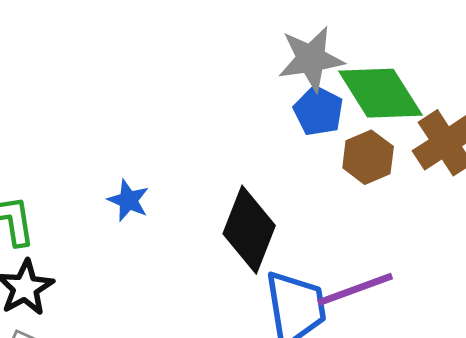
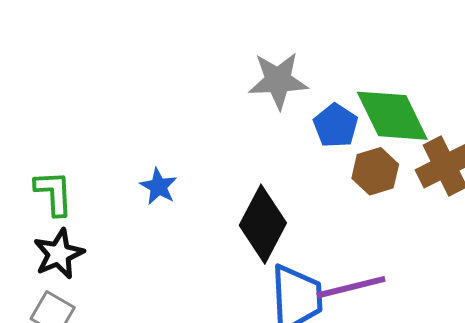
gray star: (311, 59) -> (278, 80), moved

